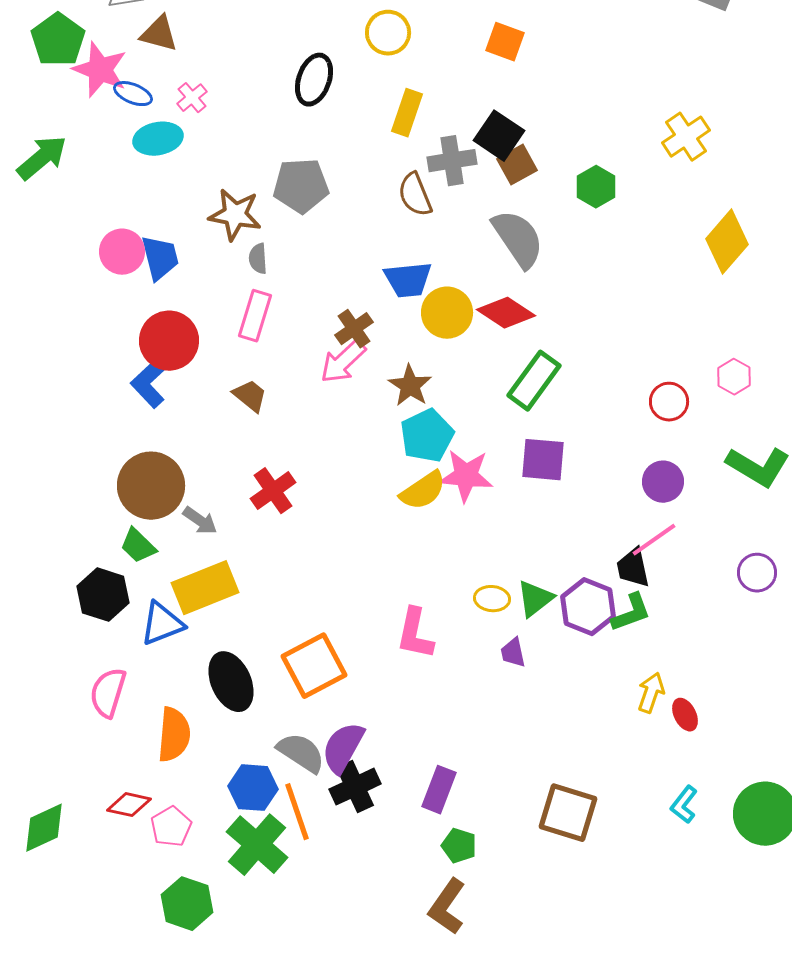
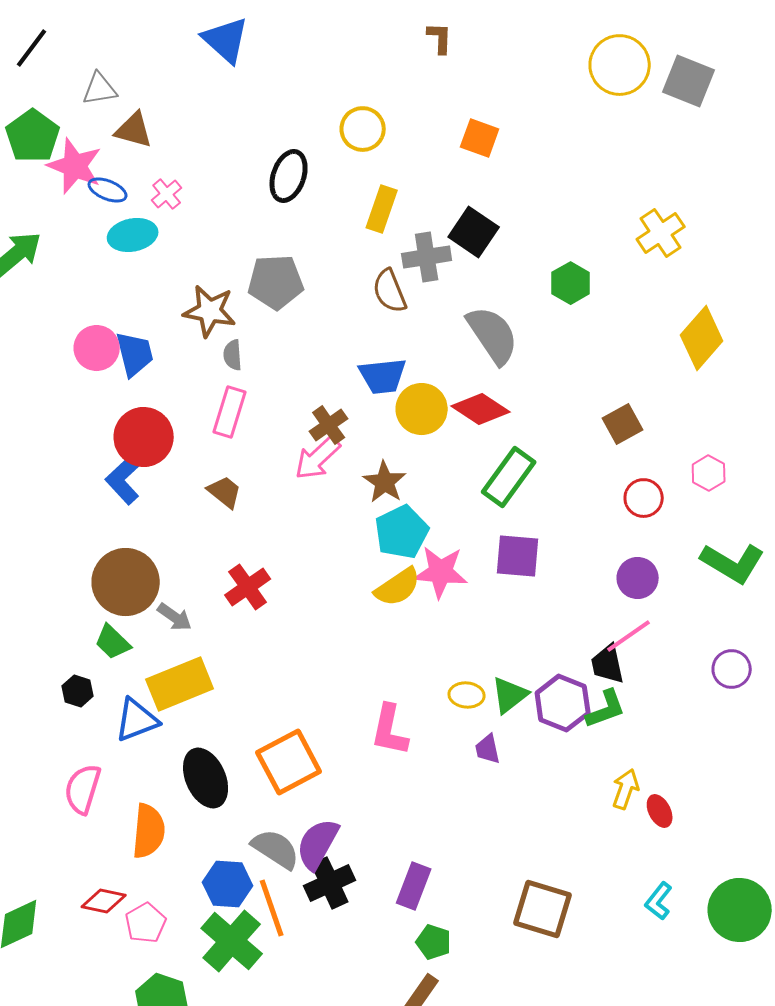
brown square: (517, 165) -> (623, 424), moved
black hexagon: (103, 595) -> (78, 691), size x0.6

